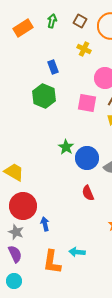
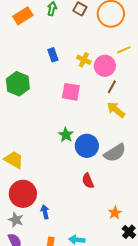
yellow cross: (84, 49) -> (84, 60), moved
green hexagon: (44, 96) -> (18, 84), moved
pink square: (87, 103) -> (71, 92), moved

